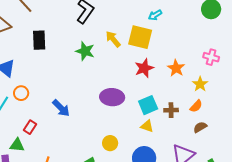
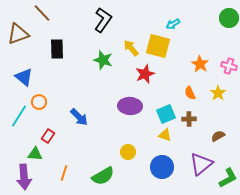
red star: (144, 68) -> (145, 74), moved
orange star: (176, 68) -> (200, 64), moved
orange semicircle: (196, 106) -> (190, 93), moved, turned 112

